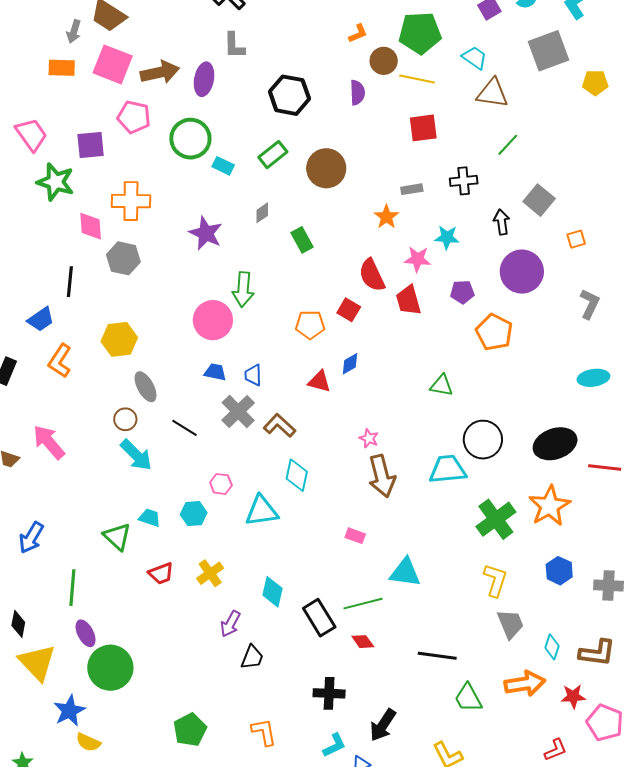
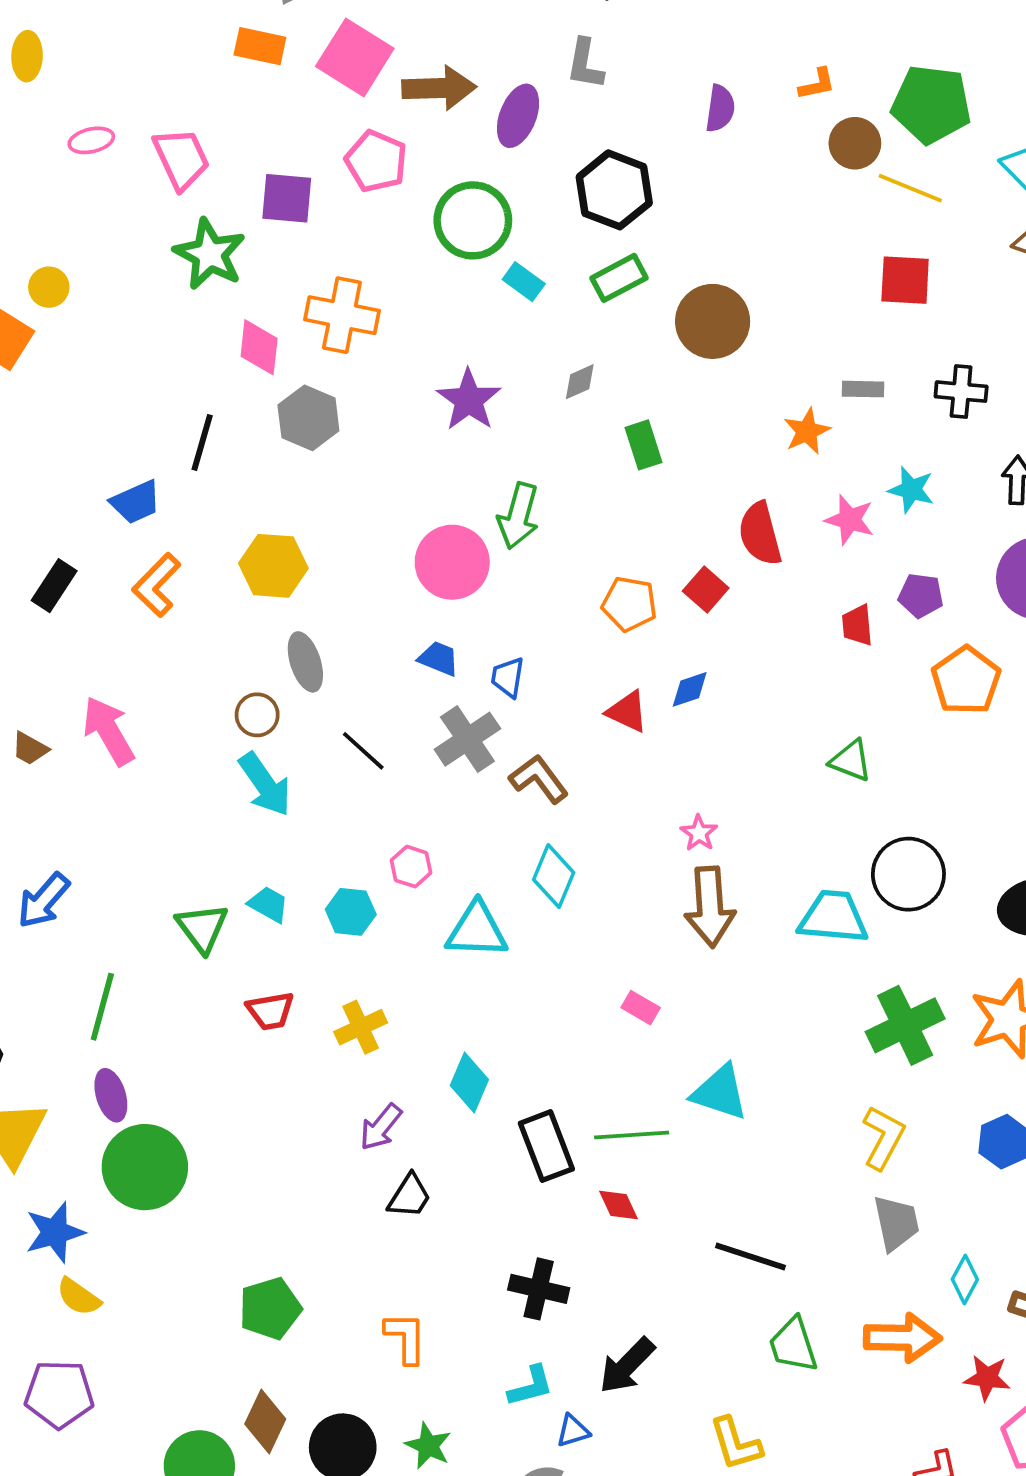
purple semicircle: (357, 92) -> (720, 108), moved
black hexagon: (289, 95) -> (614, 190), moved
red trapezoid: (408, 300) -> (857, 625), moved, size x0.7

